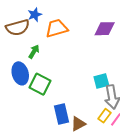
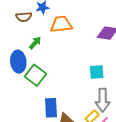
brown semicircle: (18, 27) -> (24, 17), size x0.7
cyan square: (101, 81) -> (97, 72), moved

